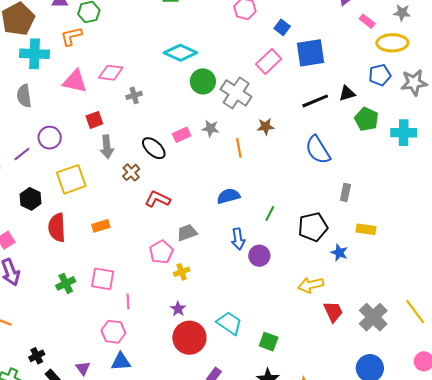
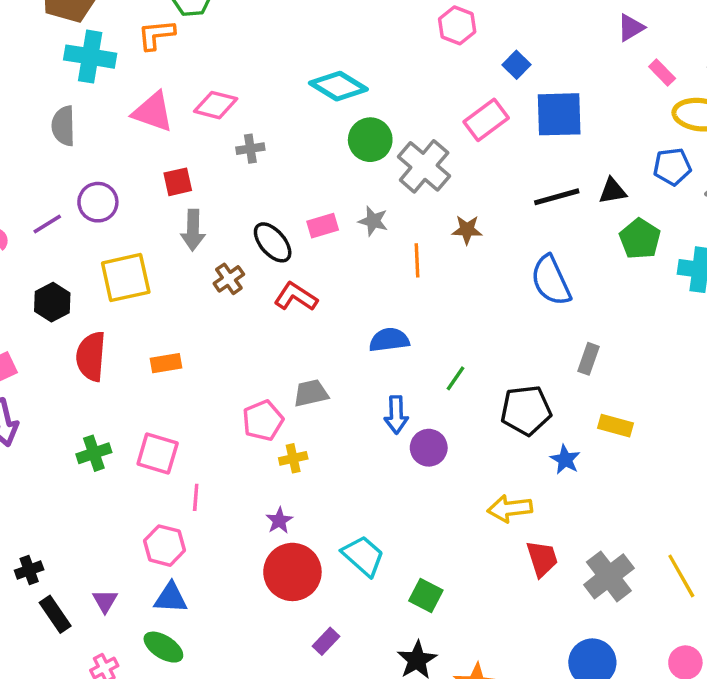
red L-shape: (158, 199) -> (296, 297), moved

